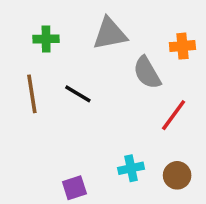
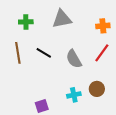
gray semicircle: (147, 73) -> (74, 59), moved
red line: (174, 115) -> (102, 53), moved
brown circle: (177, 175) -> (97, 89), moved

